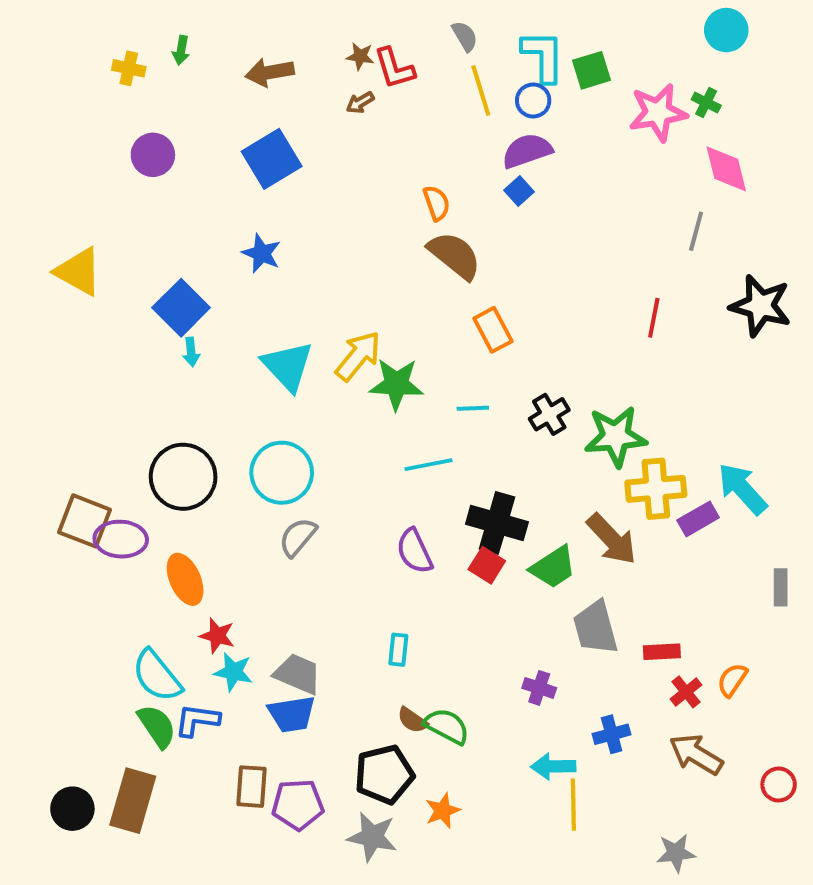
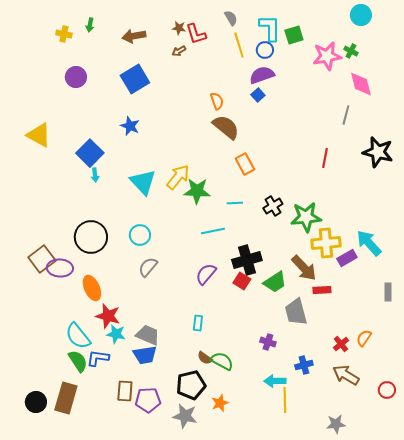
cyan circle: (282, 473) -> (140, 235), size x0.7
brown square: (84, 521) -> (42, 259), turned 32
black cross: (497, 523) -> (247, 260), turned -32
purple semicircle: (414, 551) -> (206, 274), turned 65
red star: (217, 636) -> (108, 316), size x1.4
red rectangle: (662, 652) -> (322, 290), moved

